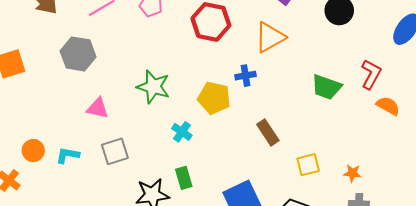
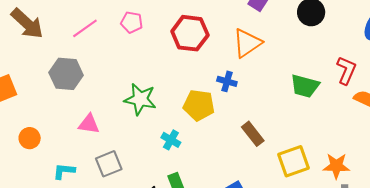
blue cross: (245, 76) -> (227, 81), turned 30
orange circle: (33, 151) -> (30, 138), moved
yellow square: (308, 165) -> (294, 161), size x1.4
orange star: (352, 173) -> (336, 166), size x1.5

